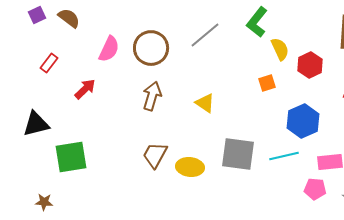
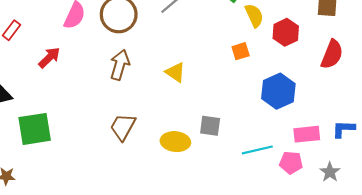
gray square: (238, 154) -> (210, 126), size x0.6
cyan line: (284, 156) -> (257, 150), moved
yellow ellipse: (190, 167) -> (175, 142), moved

